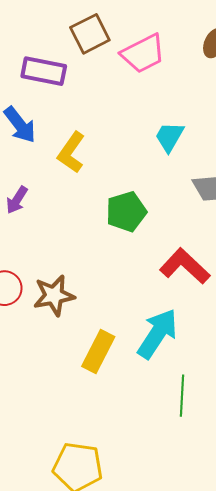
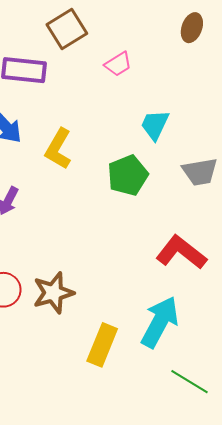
pink trapezoid: (143, 54) -> (118, 64), moved, size x0.6
green pentagon: (126, 212) -> (128, 175), moved
green line: (182, 396) -> (189, 382), turned -57

